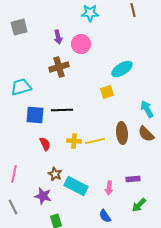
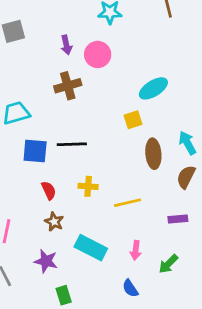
brown ellipse: (122, 133) -> (153, 154), moved
brown semicircle: (146, 134) -> (186, 177), turned 72
yellow line: (95, 141) -> (128, 203), moved
brown star: (55, 174) -> (54, 222), moved
purple rectangle: (133, 179) -> (178, 219), moved
green arrow: (139, 205) -> (168, 264), moved

